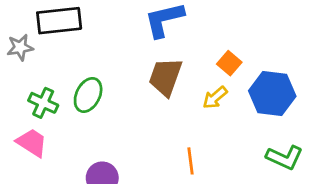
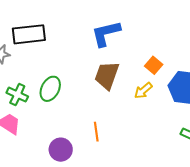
orange line: (191, 161) -> (96, 132), moved

